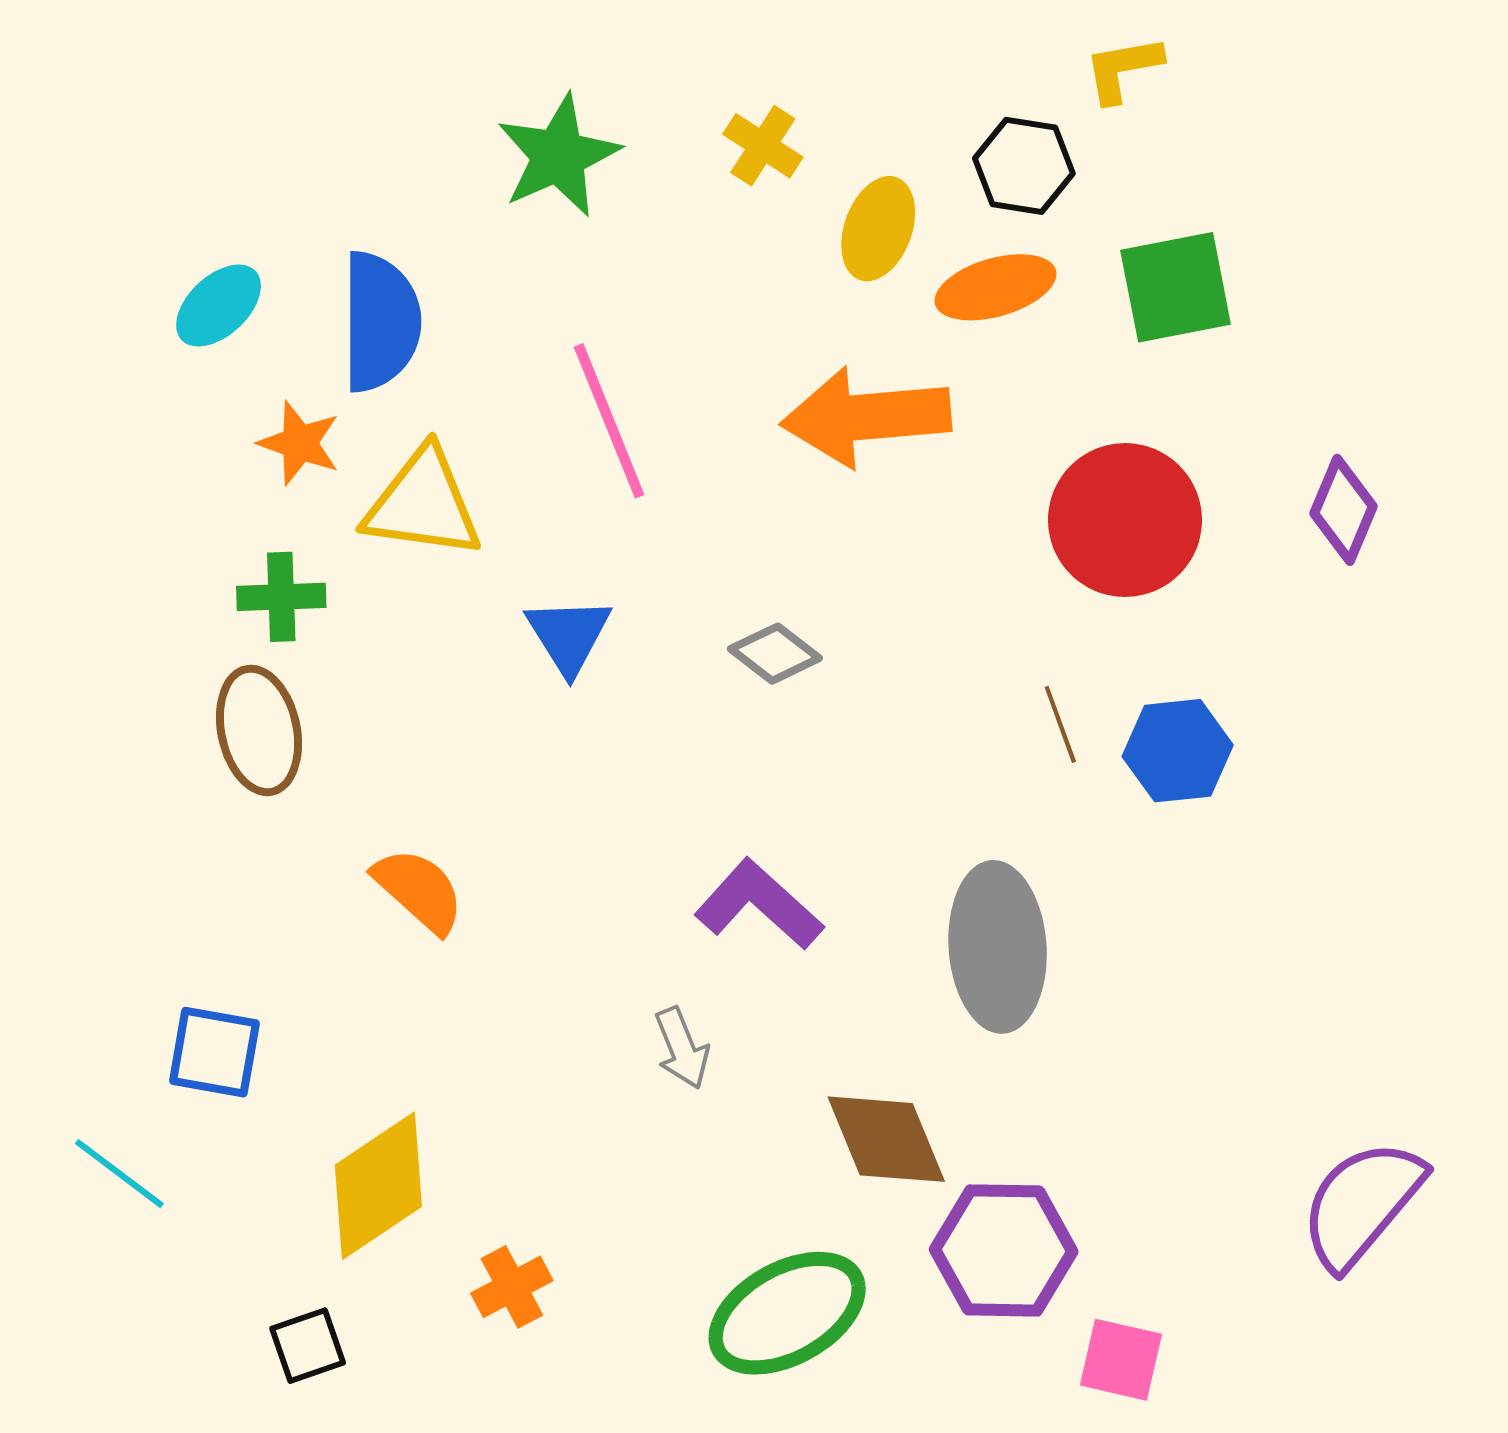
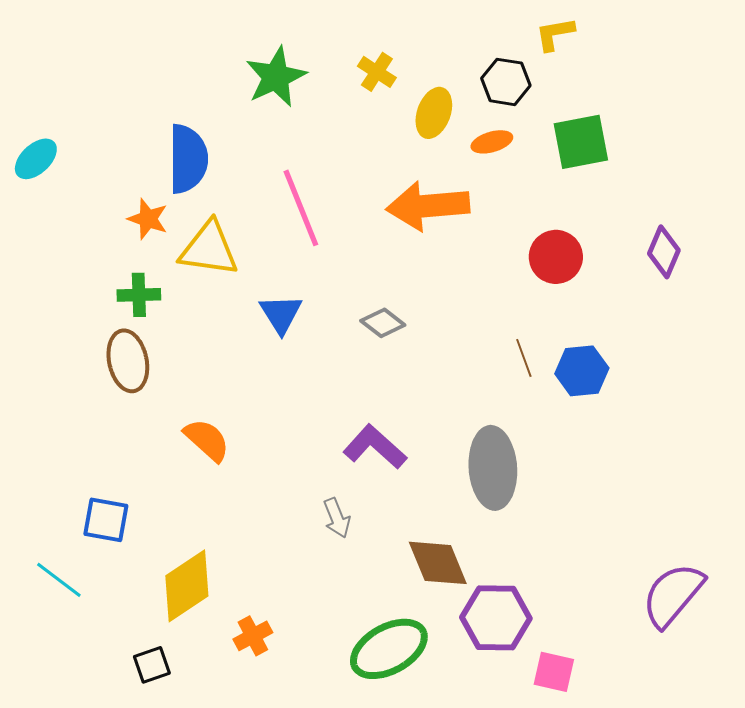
orange ellipse: (996, 287) -> (492, 142), size x0.7
cyan ellipse: (219, 306) -> (36, 159), moved
red circle: (1125, 520) -> (556, 257), size x0.7

